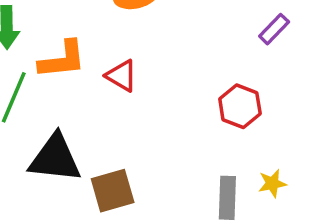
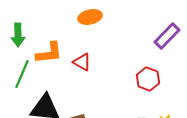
purple rectangle: (274, 29) -> (167, 36), size x1.5

